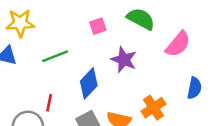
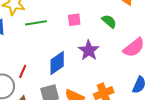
green semicircle: (141, 19) -> (109, 21), size x0.7
green line: (55, 56) -> (36, 23), moved

